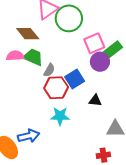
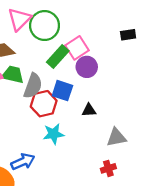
green rectangle: (112, 51) -> (58, 57), moved
gray semicircle: (49, 70) -> (33, 86), size x1.6
blue square: (75, 79) -> (62, 91), turned -30

